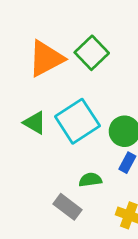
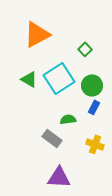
green square: (92, 53) -> (85, 49), moved, size x0.6

